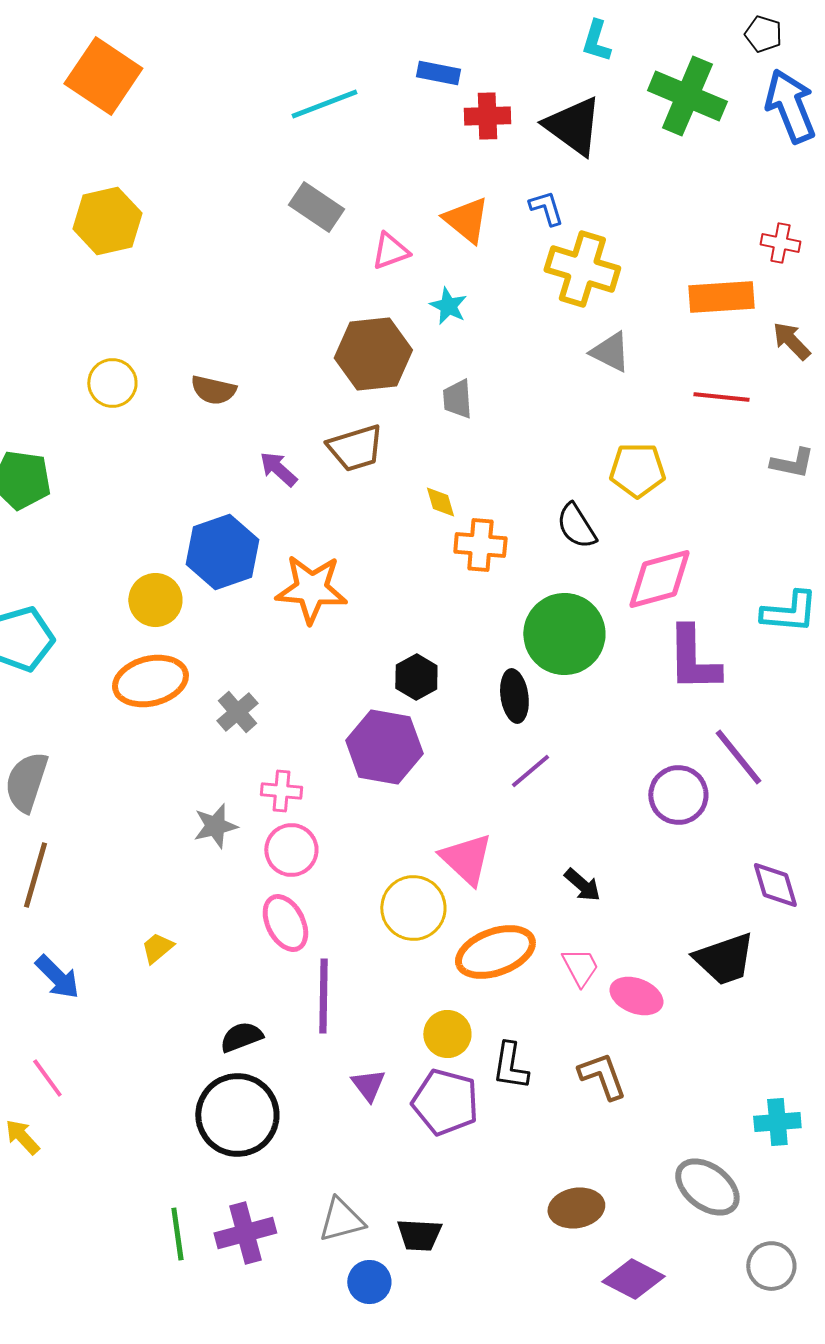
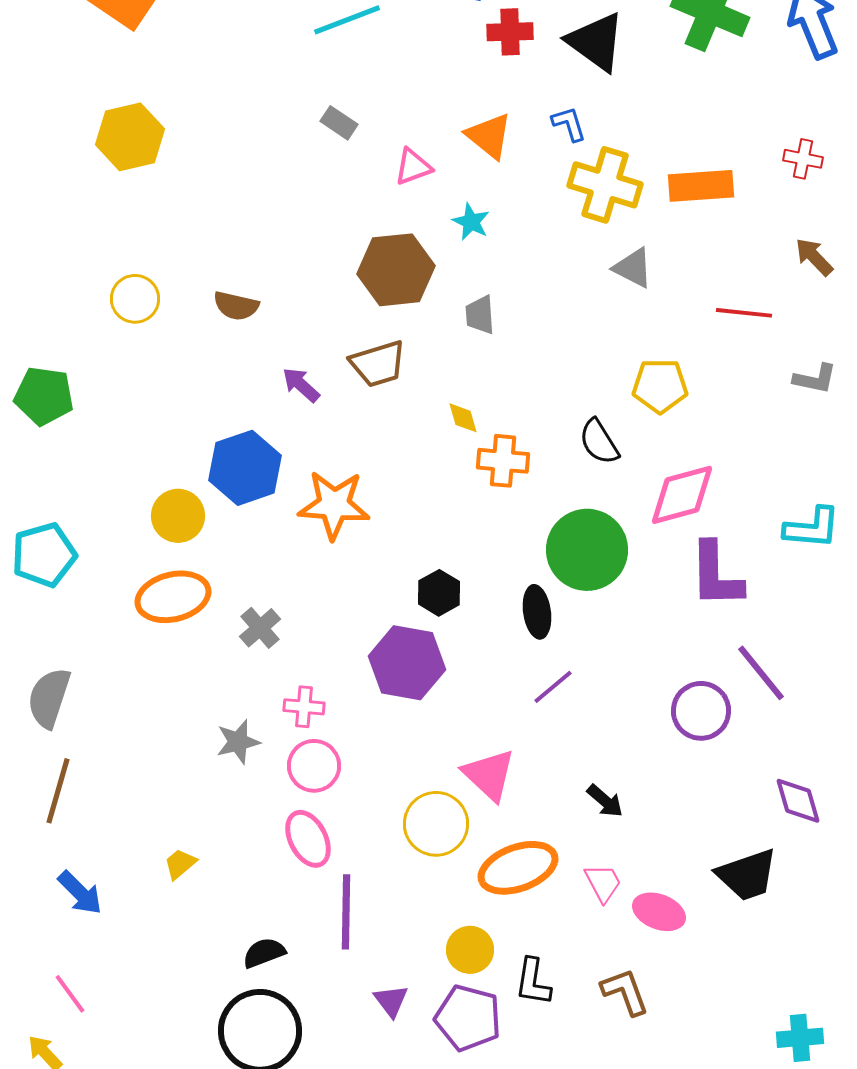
gray rectangle: (316, 207) -> (339, 123), size x0.7
orange rectangle: (721, 297) -> (701, 186), moved

